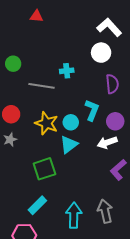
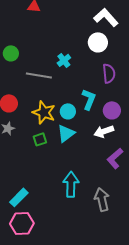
cyan cross: (67, 71) -> (64, 60), turned -32
green square: (44, 169) -> (40, 139), moved, size x0.6
cyan rectangle: (37, 205) -> (19, 197), moved
cyan arrow: (74, 215) -> (71, 184), moved

